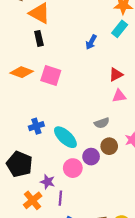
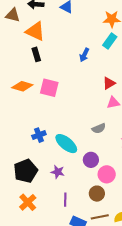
brown circle: (109, 146) -> (97, 194), moved
black pentagon: (19, 164) -> (26, 171), turned 30
pink circle: (73, 168) -> (107, 174), moved
purple star: (48, 182) -> (58, 172), moved
orange cross: (33, 200) -> (28, 202), moved

